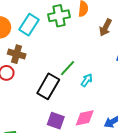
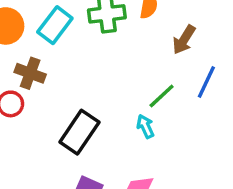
green line: (67, 68) -> (162, 96), moved
cyan arrow: (87, 80) -> (145, 126), turned -64

